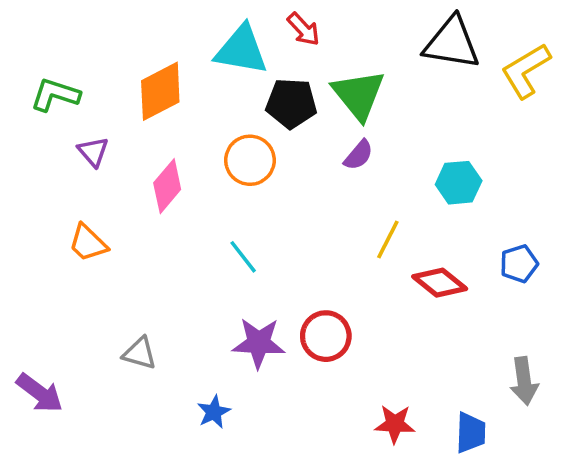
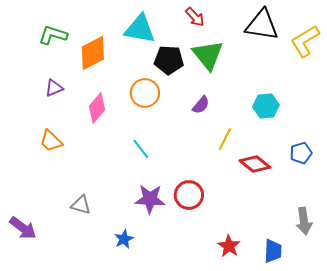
red arrow: (303, 29) -> (195, 17), moved
green L-shape: (55, 95) -> (53, 35), moved
purple triangle: (93, 152) -> (54, 88), turned 48
purple semicircle: (359, 155) -> (201, 105), moved
red star: (395, 424) -> (229, 246), turned 30

